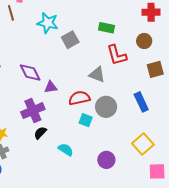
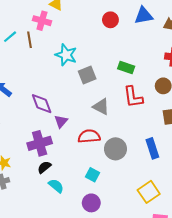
gray triangle: (97, 75) -> (101, 107), moved
purple triangle: (51, 87) -> (61, 121), turned -48
cyan square: (86, 120) -> (93, 175), moved
cyan semicircle: (66, 150) -> (56, 186), moved
purple circle: (106, 160) -> (91, 203), moved

